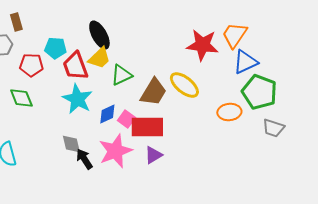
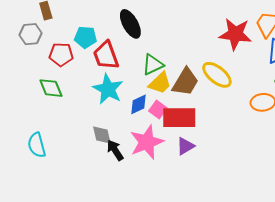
yellow trapezoid: (99, 58) -> (160, 83), moved

